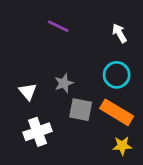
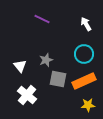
orange rectangle: (117, 112) -> (84, 81), turned -55
white cross: (37, 132) -> (27, 95), turned -30

